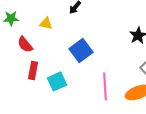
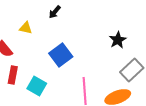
cyan square: (57, 81) -> (37, 86), turned -36

